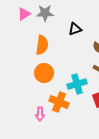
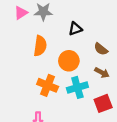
orange circle: (44, 73) -> (69, 61), moved
orange cross: (59, 102) -> (48, 85), moved

